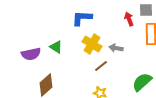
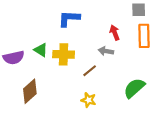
red arrow: (129, 19) -> (115, 33), moved
yellow cross: (92, 44) -> (64, 54), moved, turned -30

